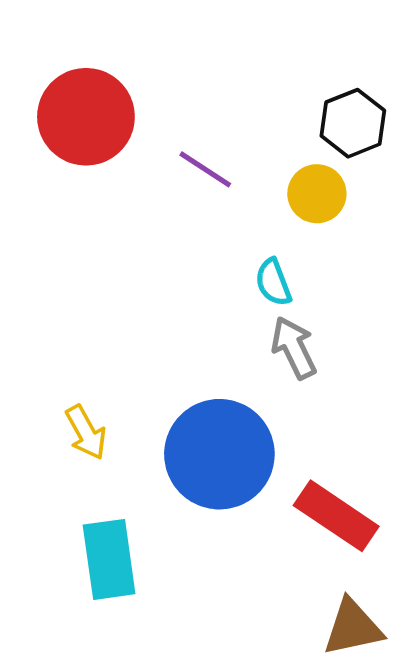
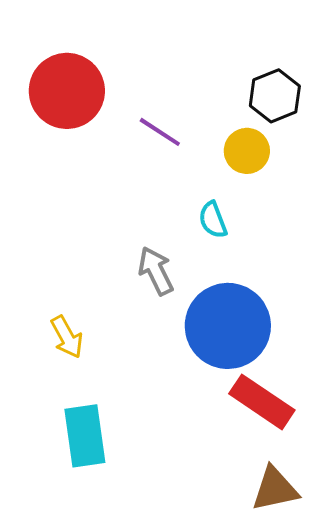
gray arrow: (294, 348) -> (156, 271), moved
blue circle: (219, 454) -> (228, 326), moved

